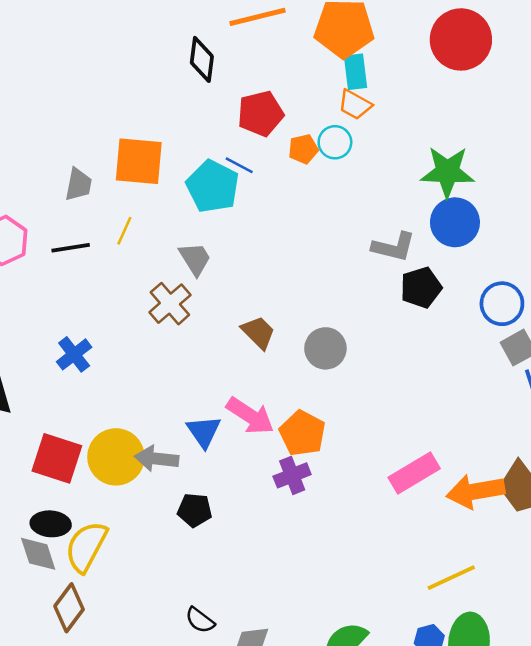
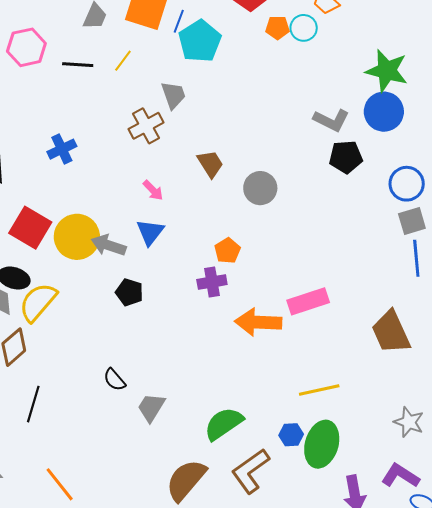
blue line: (239, 165) -> (179, 21), moved, turned 70
pink arrow: (250, 416) -> (153, 190), moved, size x0.6
orange pentagon: (302, 433) -> (227, 251), size x0.7
orange arrow: (475, 491) -> (258, 322), moved

